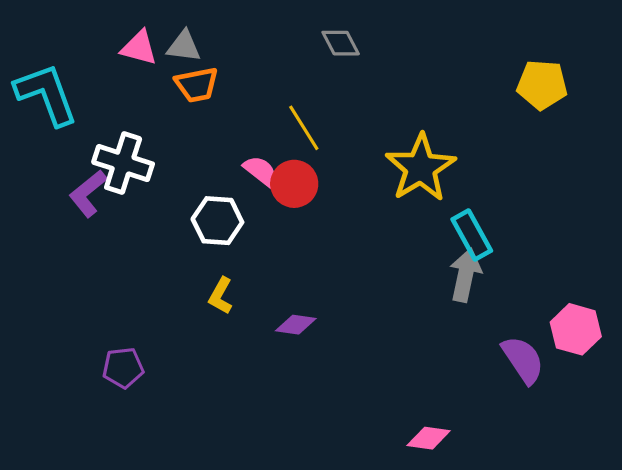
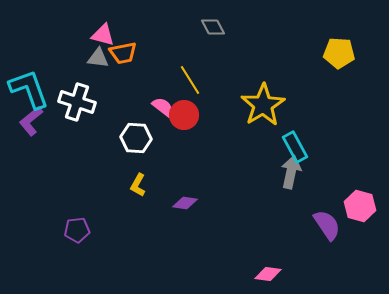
gray triangle: (184, 46) -> (98, 58), moved
pink triangle: (139, 48) -> (103, 35), moved
cyan L-shape: (46, 94) -> (29, 89), moved
purple L-shape: (88, 193) -> (31, 121), moved

